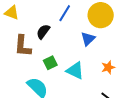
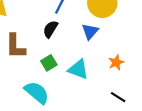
black semicircle: (43, 32) -> (50, 29), moved

